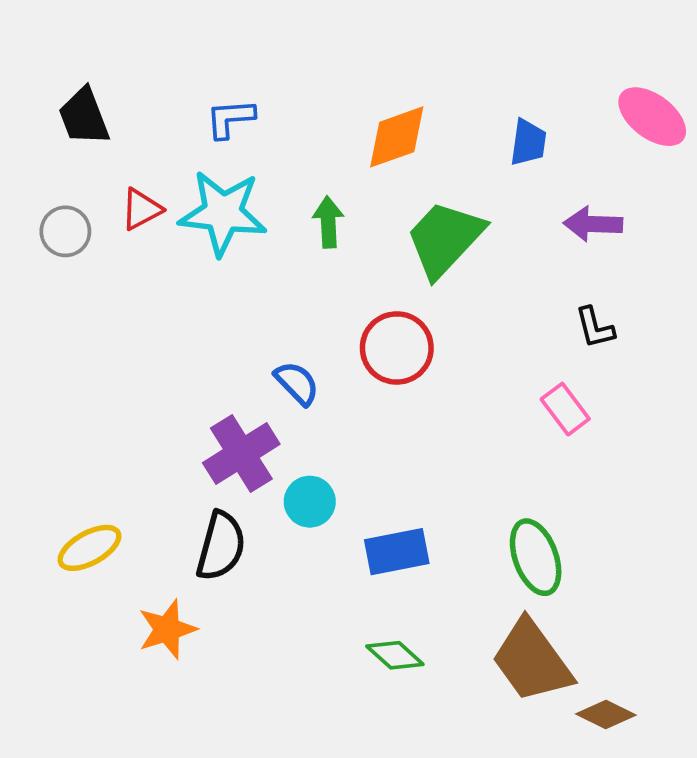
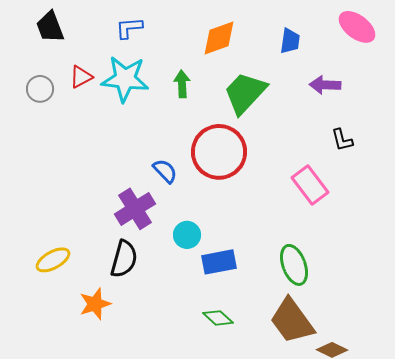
black L-shape: (595, 328) -> (342, 140), moved
red circle: (397, 348) -> (219, 152), size x1.4
pink rectangle: (565, 409) -> (310, 185), size x1.4
cyan circle: (310, 502) -> (187, 235), moved

